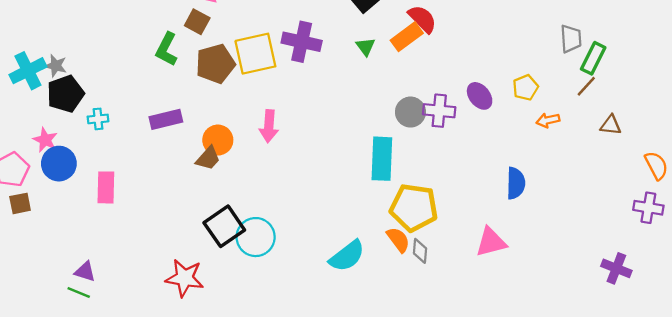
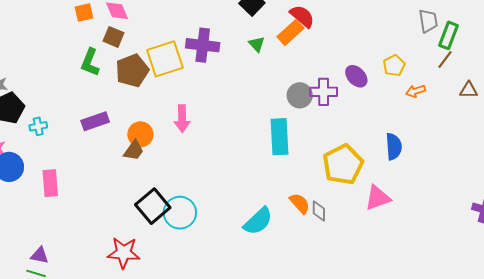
yellow pentagon: (414, 208) -> (343, 165), moved, turned -30

